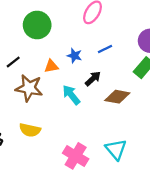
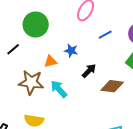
blue line: (105, 49) -> (105, 35), moved
black line: (13, 62) -> (13, 49), moved
cyan arrow: (71, 95) -> (59, 89), moved

